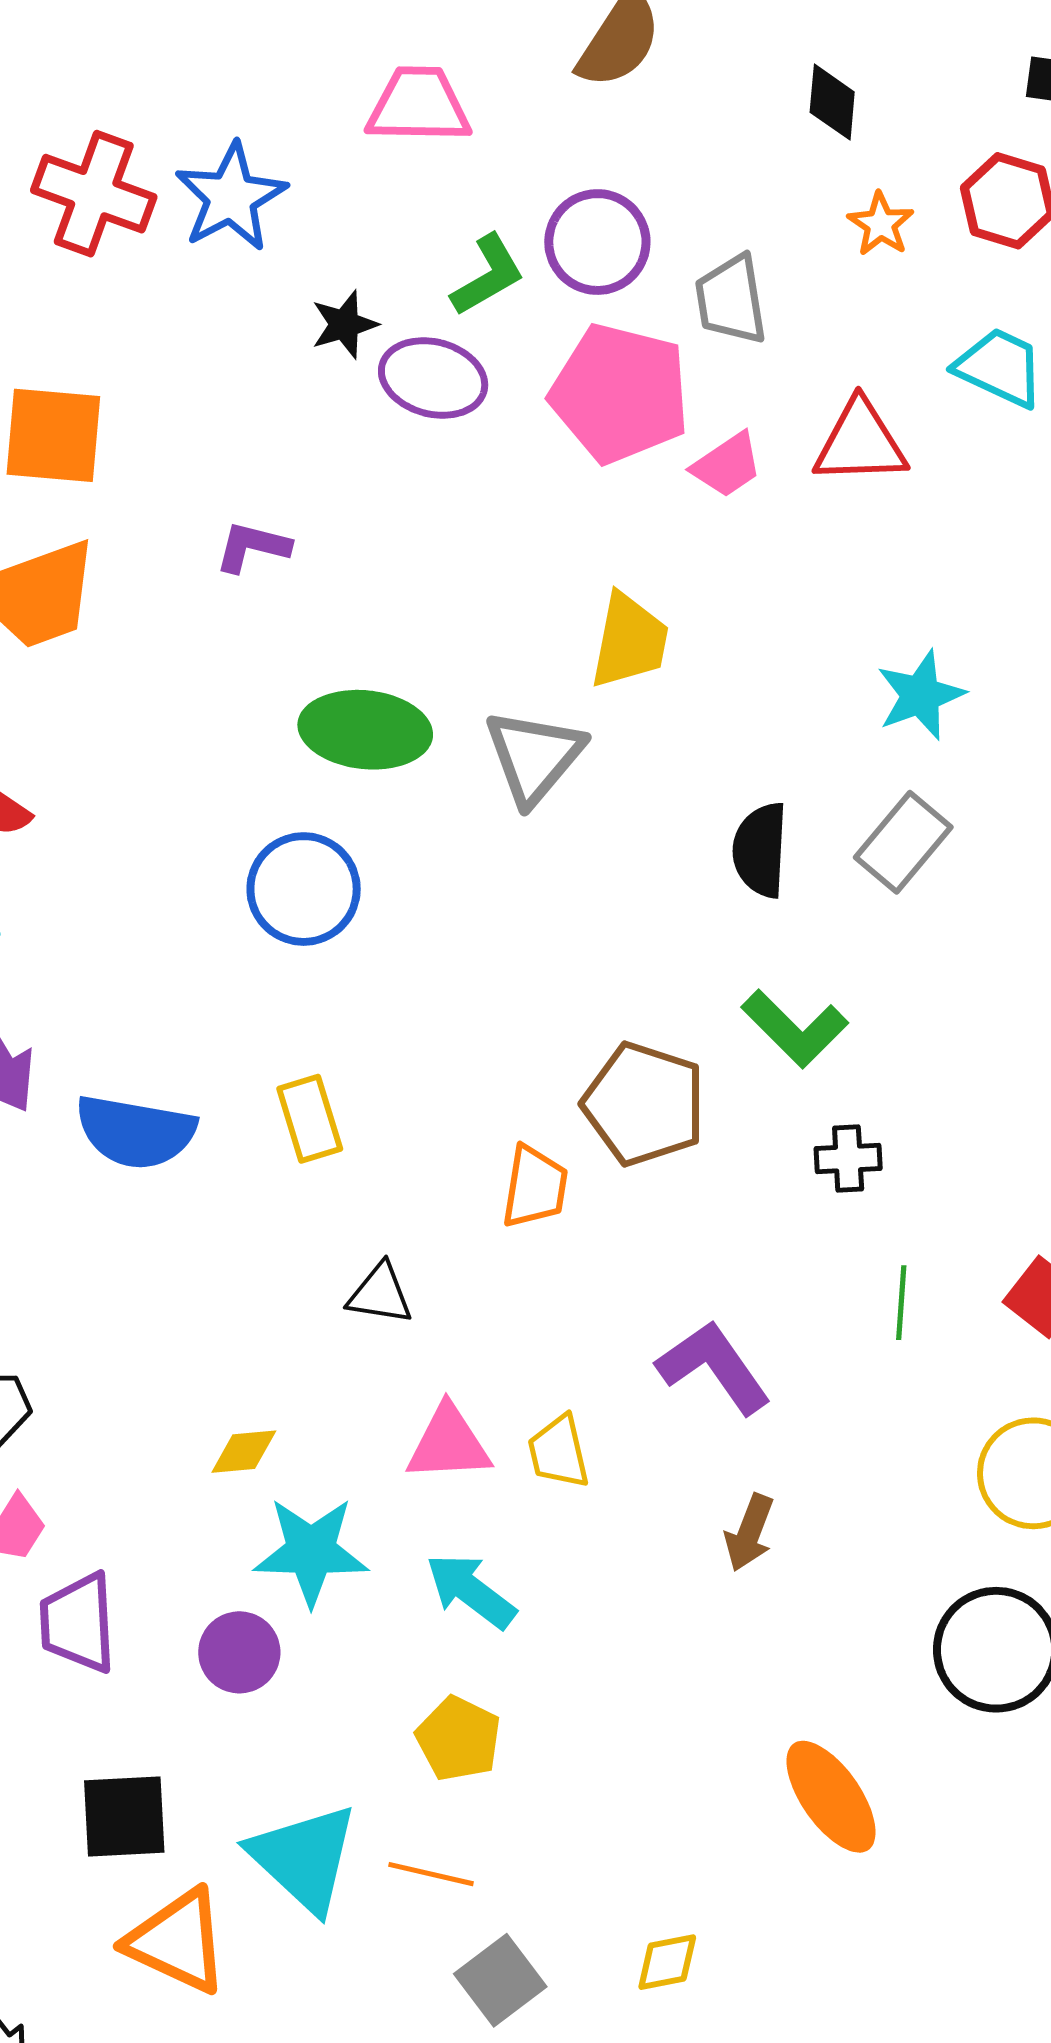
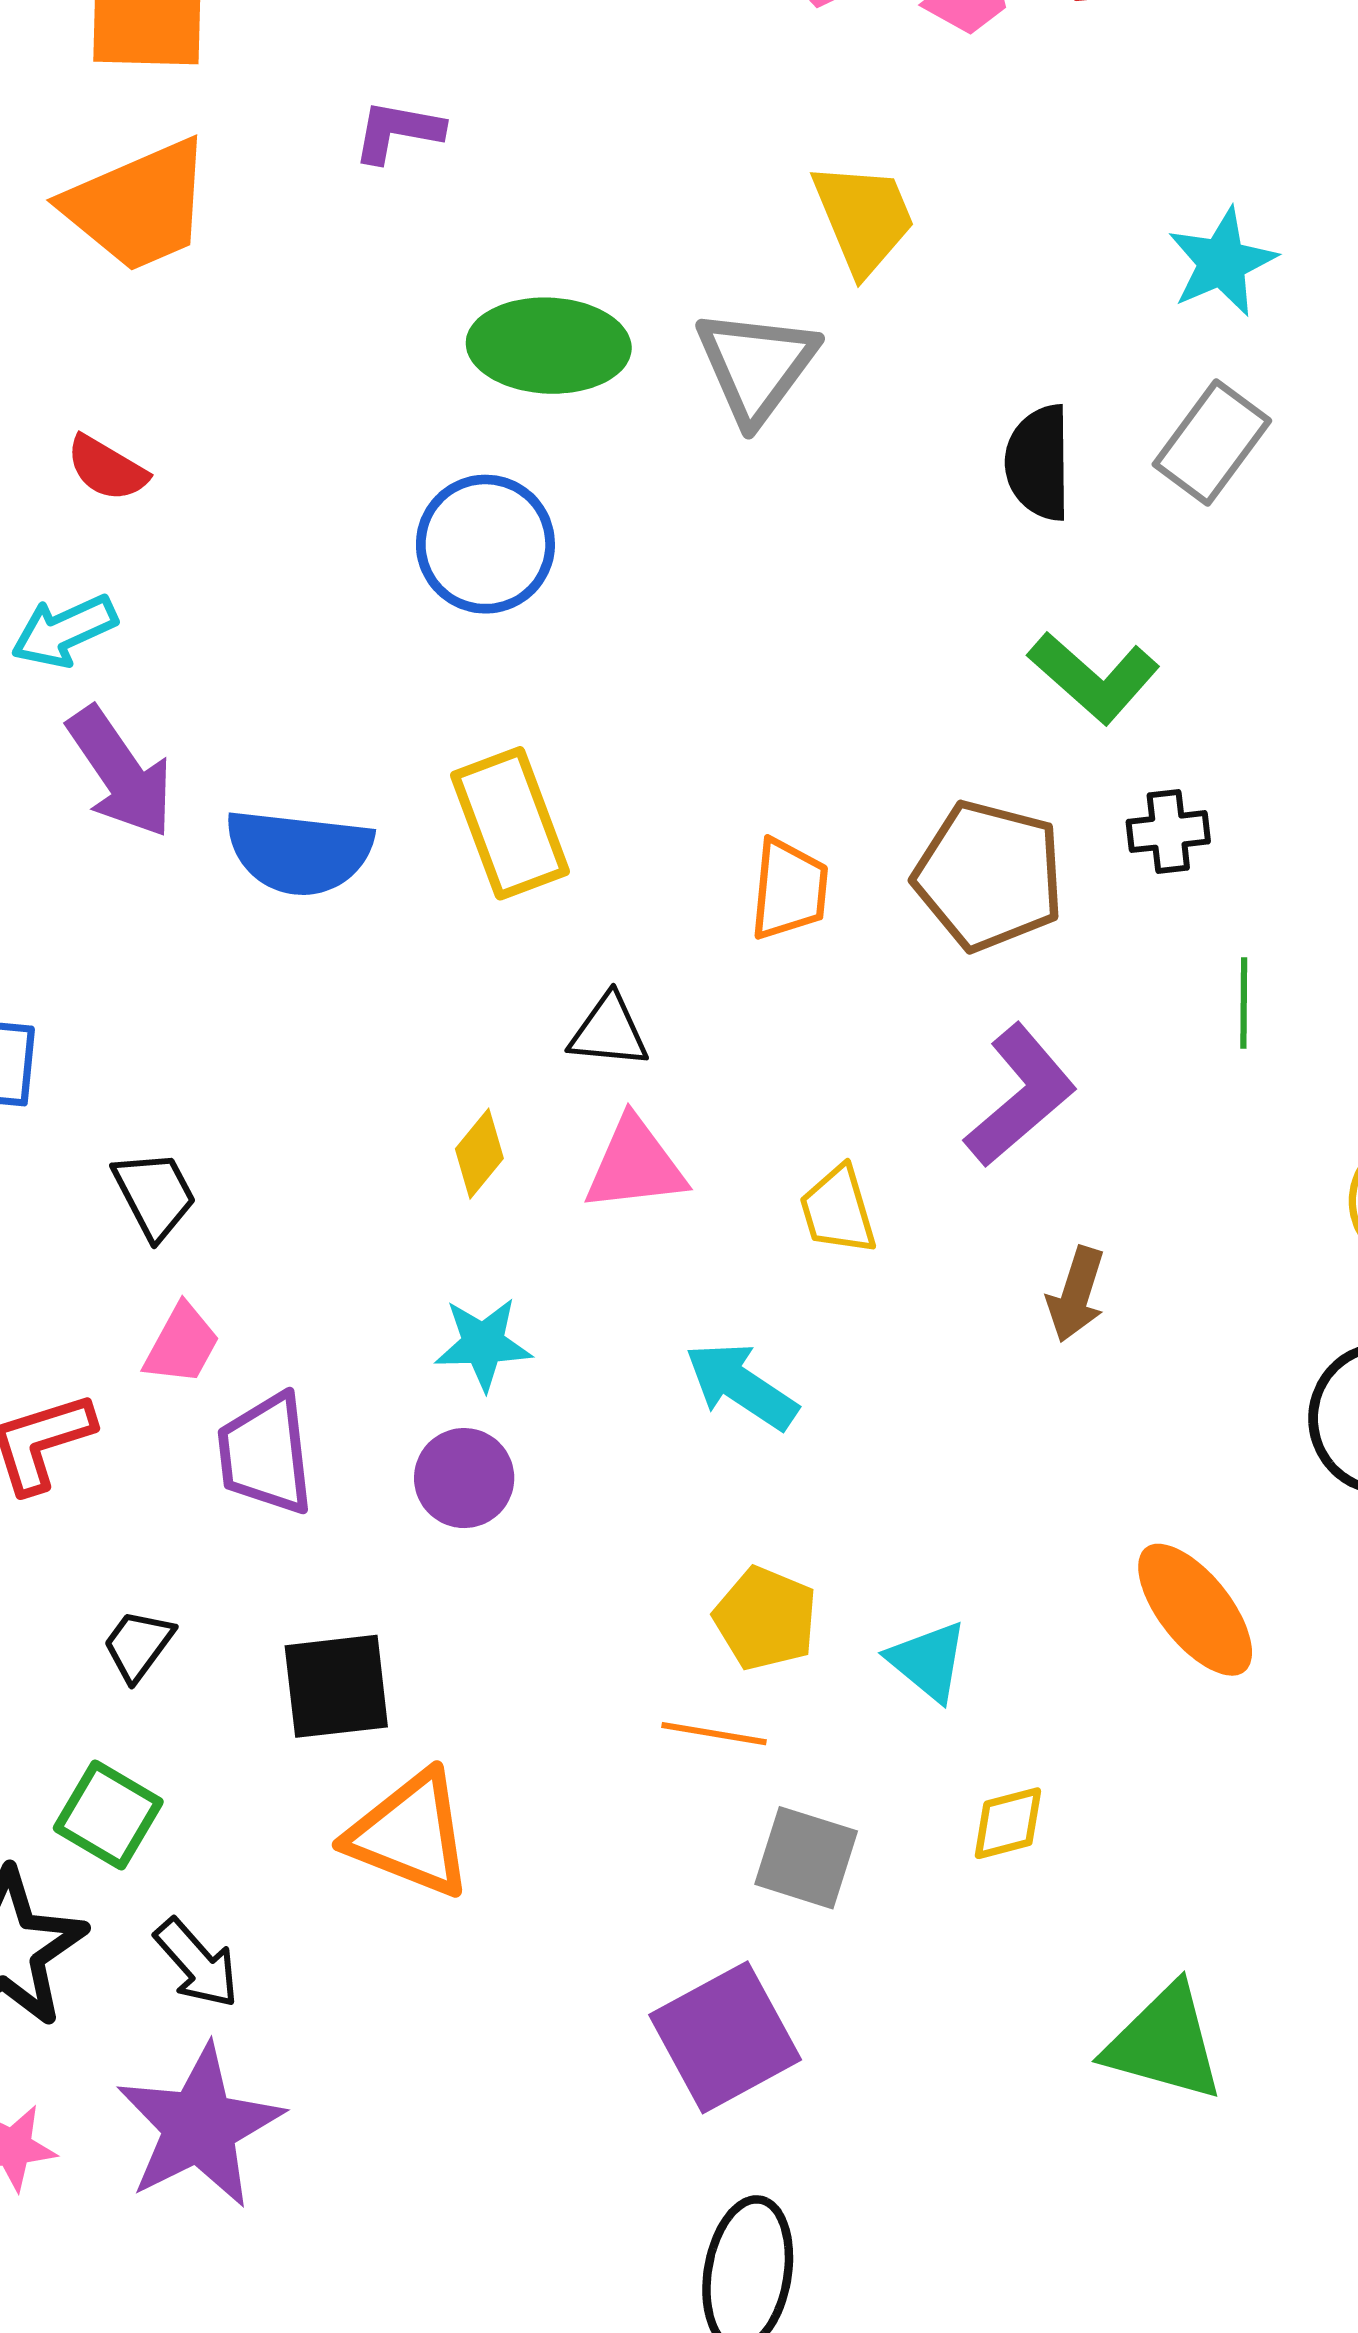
yellow trapezoid: (629, 641) -> (864, 218), turned -30
brown pentagon: (644, 1104) -> (989, 876), moved
yellow rectangle: (310, 1119) -> (510, 823), size x1.4
purple L-shape: (714, 1367) -> (1020, 1095), turned 88
pink triangle: (449, 1444) -> (635, 1165), moved
yellow diamond: (244, 1452) -> (479, 1154), moved, turned -42
cyan star: (311, 1551) -> (483, 1344), moved, size x0.7
yellow pentagon: (459, 1739) -> (765, 1619), moved
cyan triangle: (304, 1858) -> (928, 1661), moved, size x0.6
gray square: (500, 1980) -> (806, 1858), turned -32

